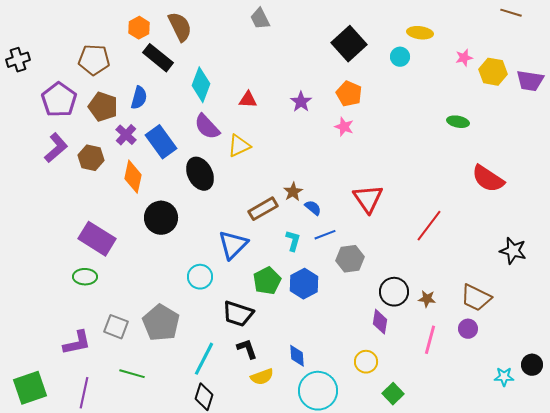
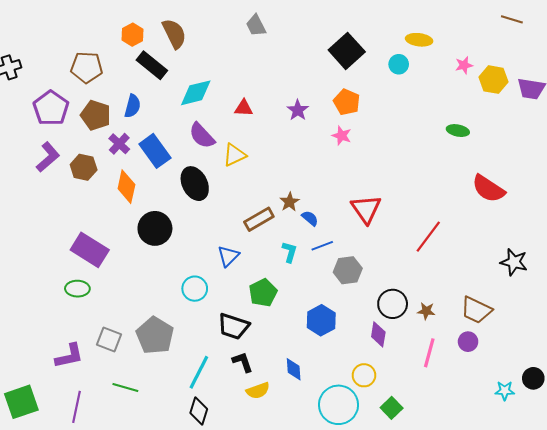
cyan diamond: (201, 85) -> (196, 93), turned 56
blue triangle: (233, 245) -> (228, 256), size x0.7
blue hexagon: (304, 284) -> (321, 320), moved
cyan circle: (318, 391) -> (339, 405), moved

